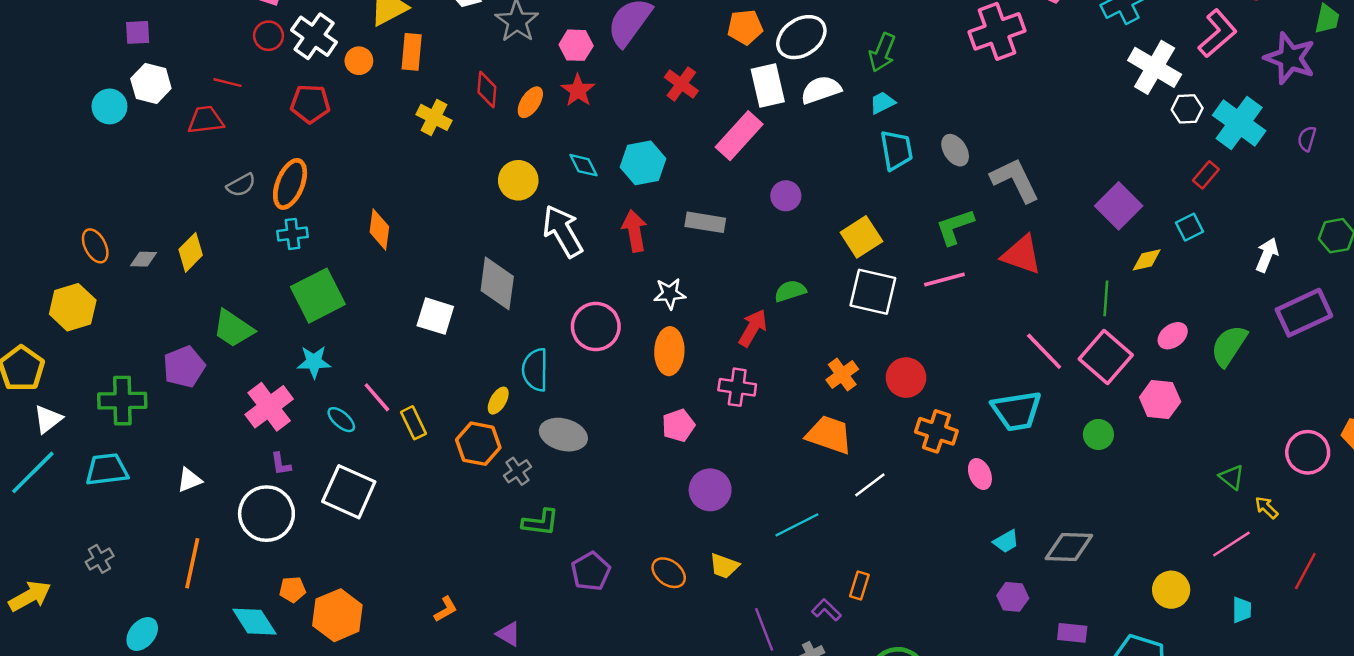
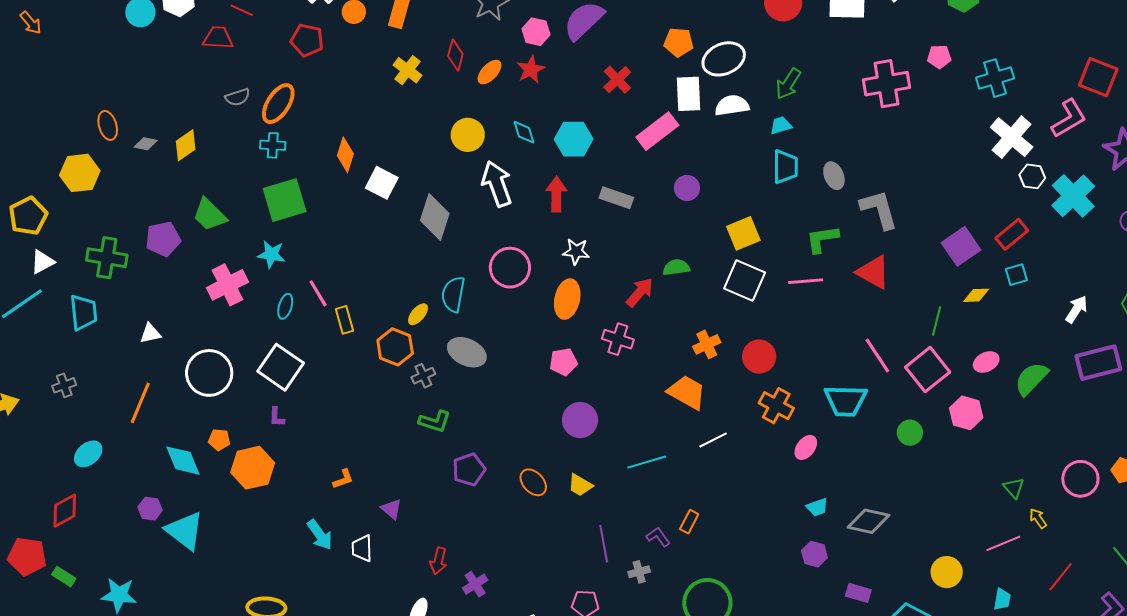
red rectangle: (1206, 175) -> (1012, 234), moved, size x1.4
white square: (435, 316) -> (382, 183), moved
cyan ellipse: (341, 420) -> (285, 306), turned 55
purple L-shape: (281, 464) -> (277, 417), moved
cyan trapezoid: (107, 470) -> (84, 312), turned 81
pink ellipse: (980, 474) -> (806, 447), turned 50

